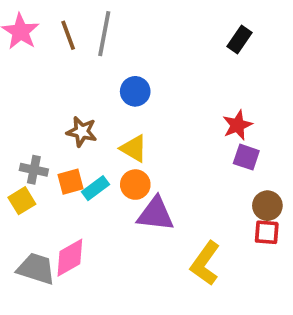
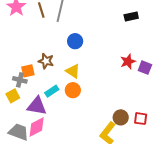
black rectangle: (240, 39) -> (131, 16), turned 40
purple square: (246, 157) -> (145, 68), moved
orange square: (70, 182) -> (28, 71), moved
brown circle: (267, 206) -> (121, 117), moved
purple triangle: (156, 214) -> (37, 106), moved

